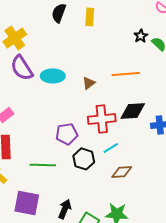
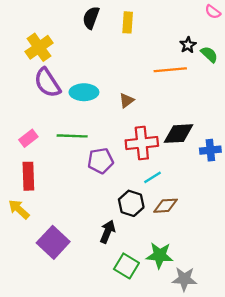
orange line: (126, 74) -> (170, 70), moved
black hexagon: (84, 159) -> (131, 203), moved
green line: (43, 165) -> (72, 136), moved
purple square: (27, 203) -> (53, 242), turned 32
black arrow: (65, 209) -> (108, 232), moved

